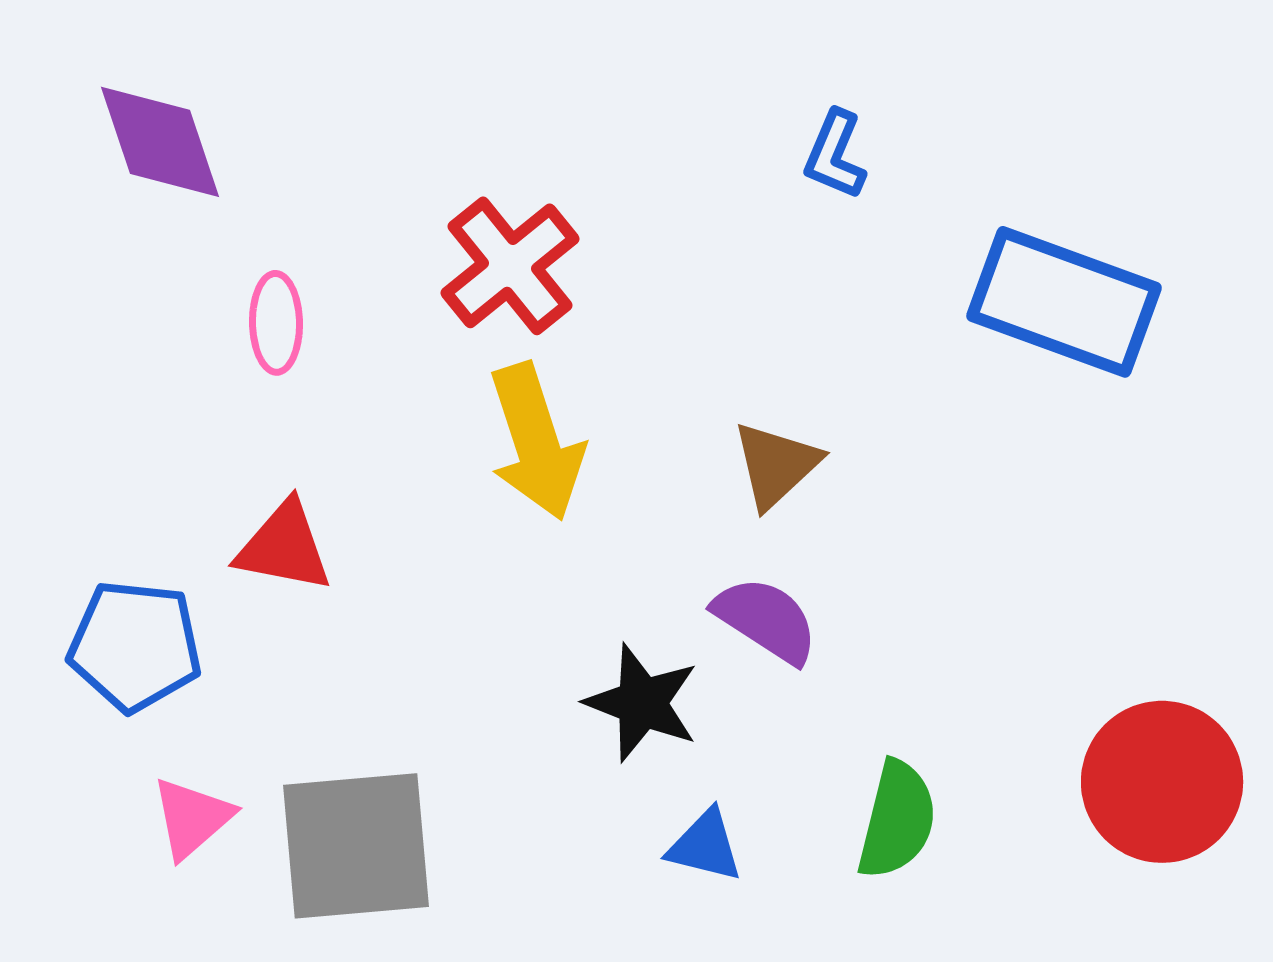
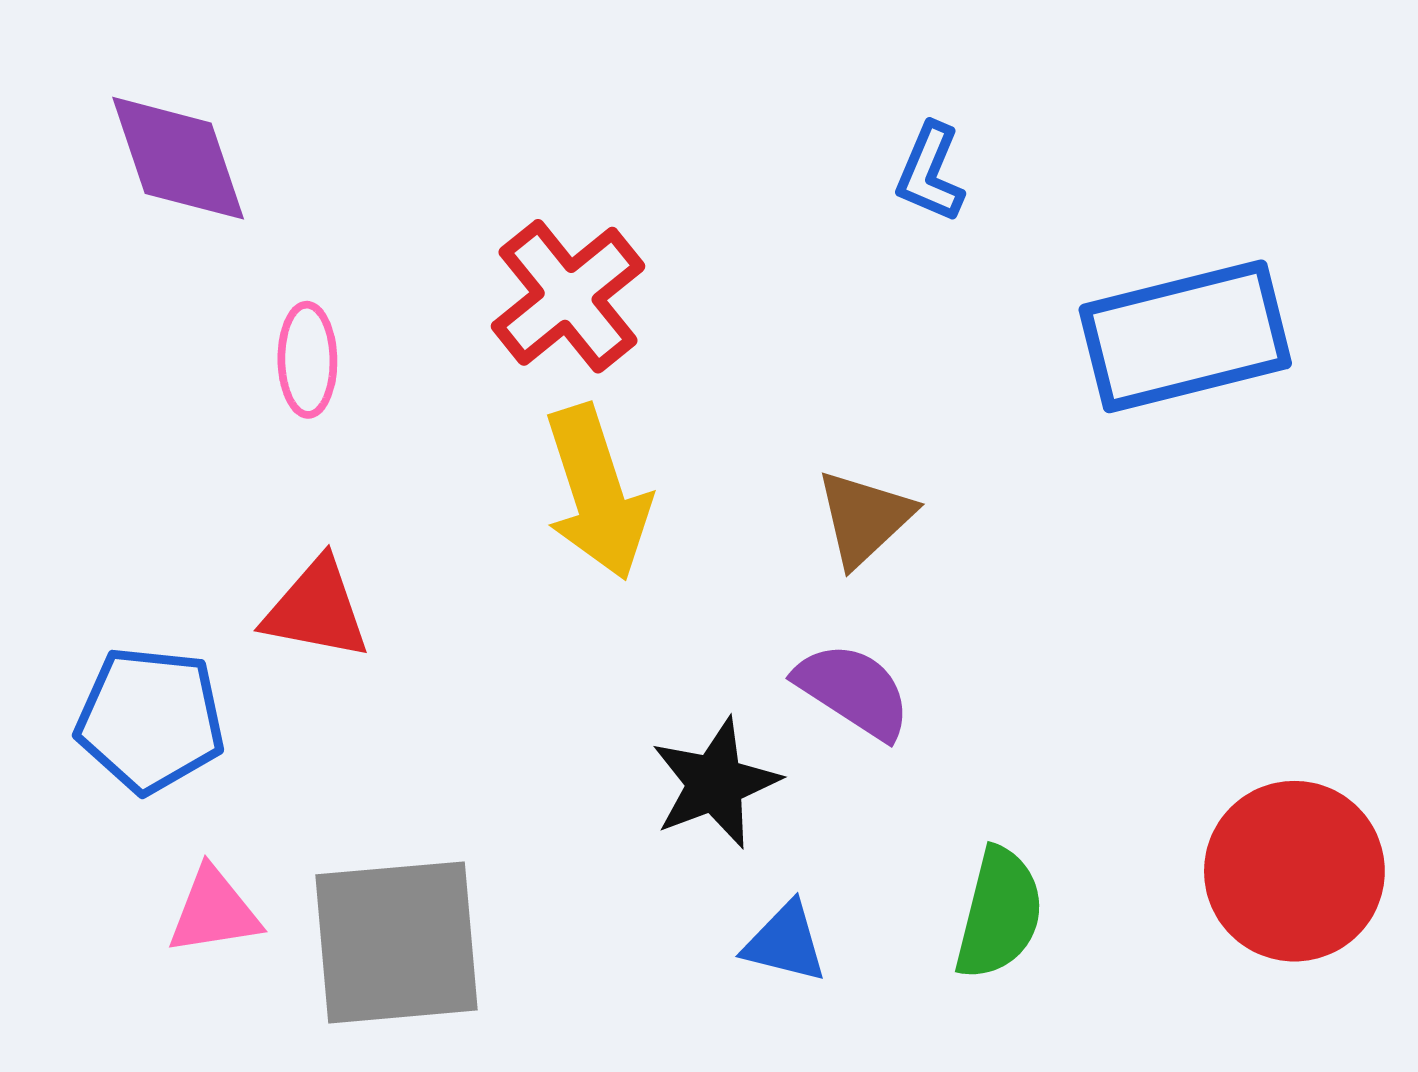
blue rectangle: (1064, 302) -> (1185, 336), turned -34
black star: (642, 703) -> (715, 783), turned 30
pink triangle: (192, 818) -> (214, 911), turned 32

